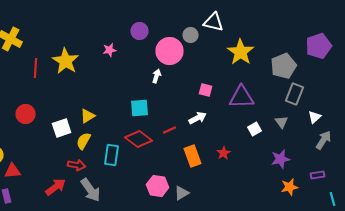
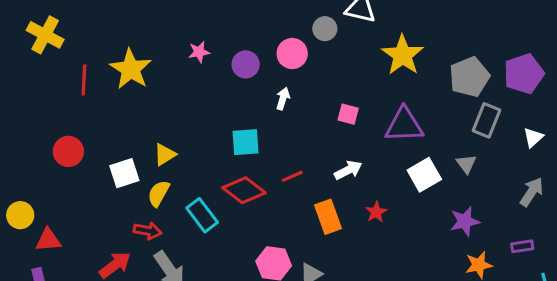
purple circle: (140, 31) -> (246, 64), moved
purple pentagon: (319, 46) -> (524, 74), moved
pink circle: (170, 51) -> (292, 54), size x0.7
white arrow: (157, 76) -> (283, 99), moved
white triangle: (315, 117) -> (533, 137), moved
white arrow: (198, 118) -> (348, 170), moved
white square: (255, 129) -> (424, 175), size x1.5
cyan rectangle: (112, 155) -> (202, 215), turned -45

